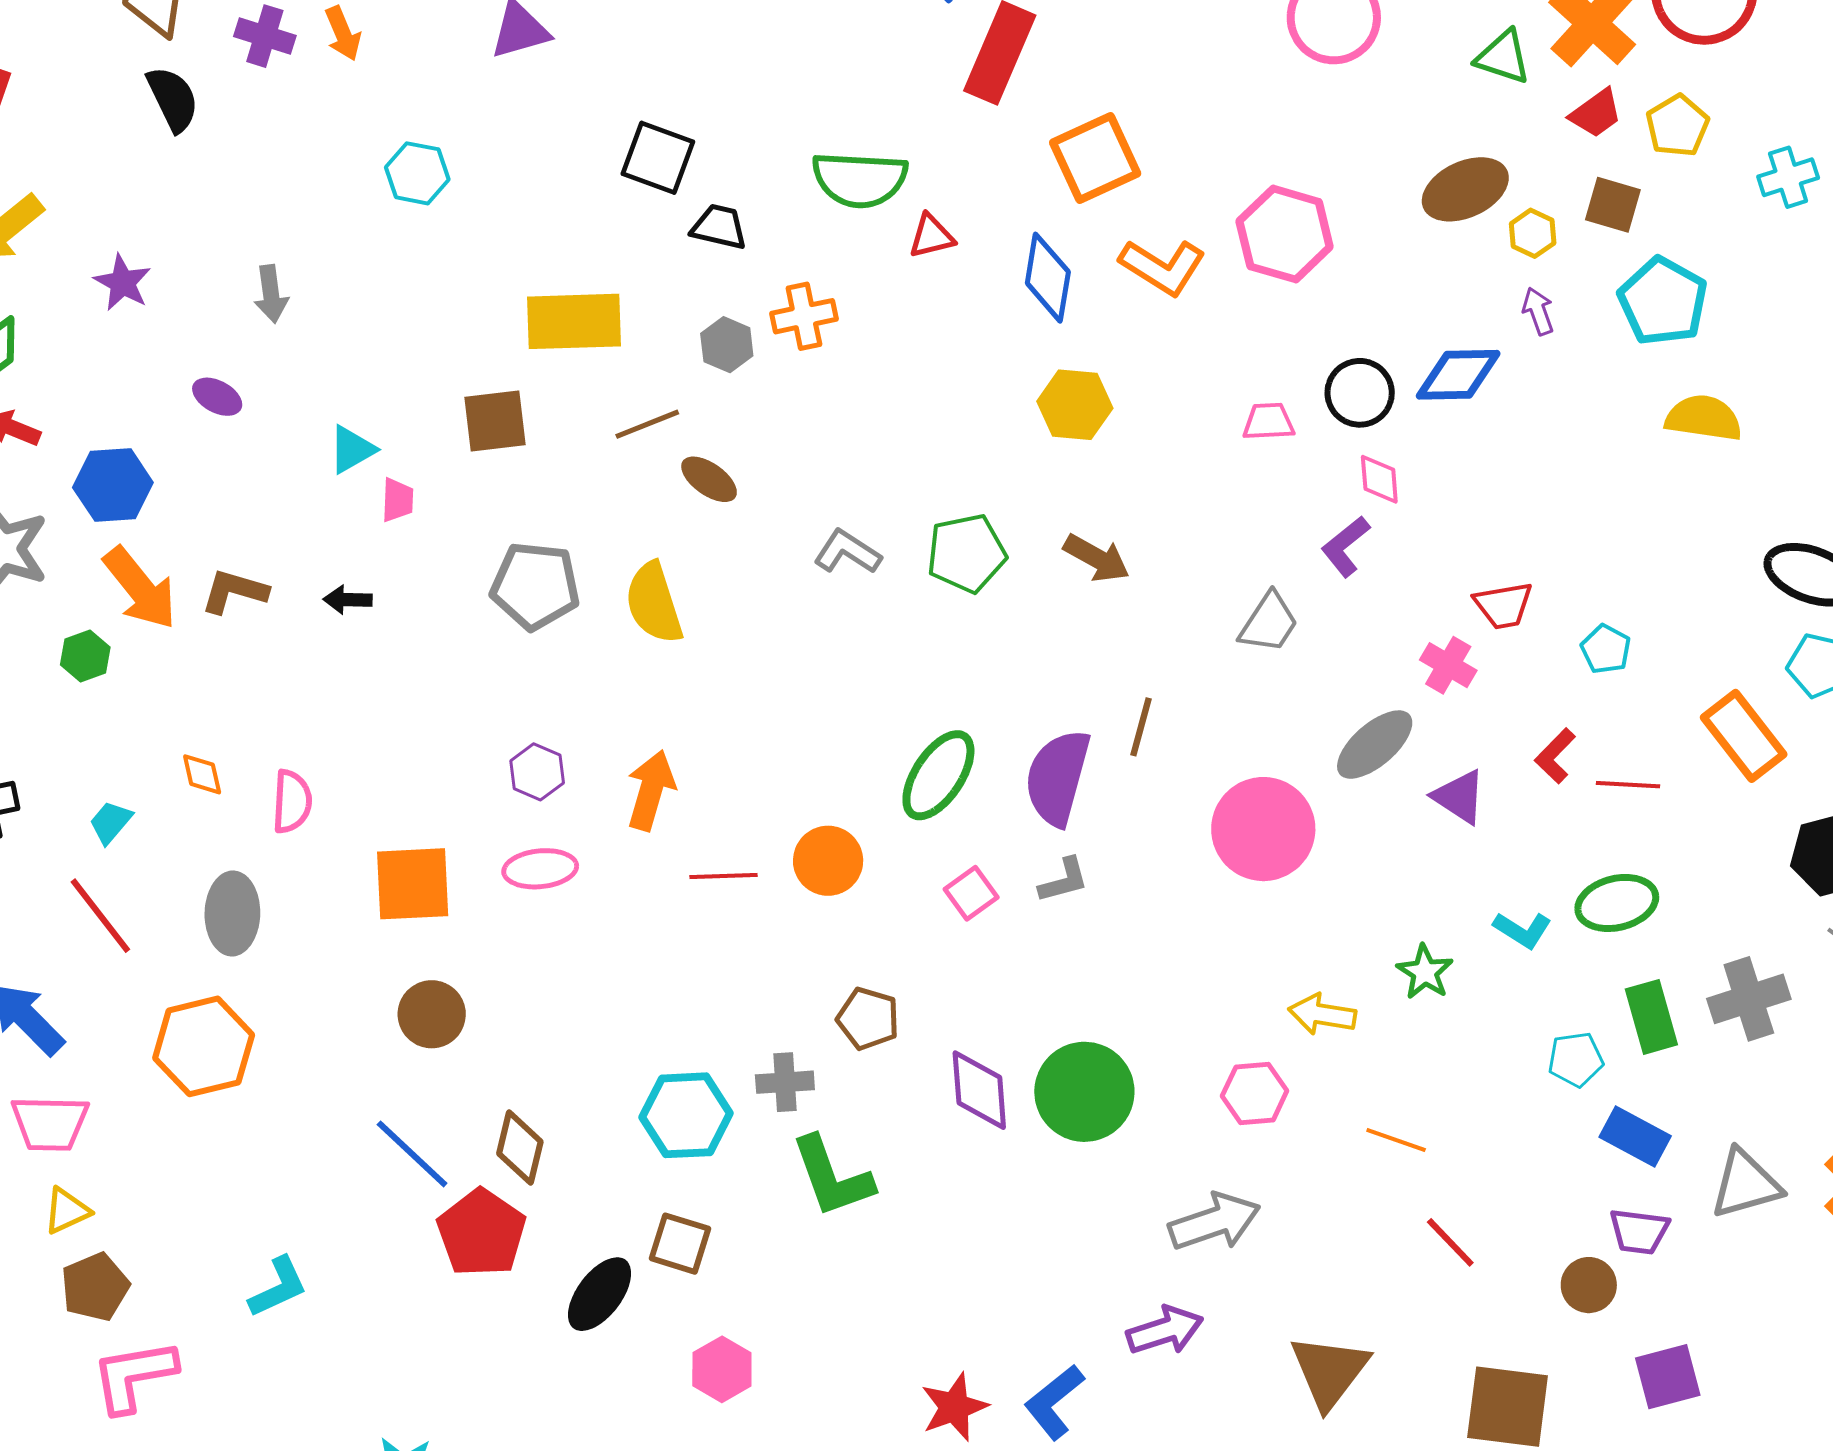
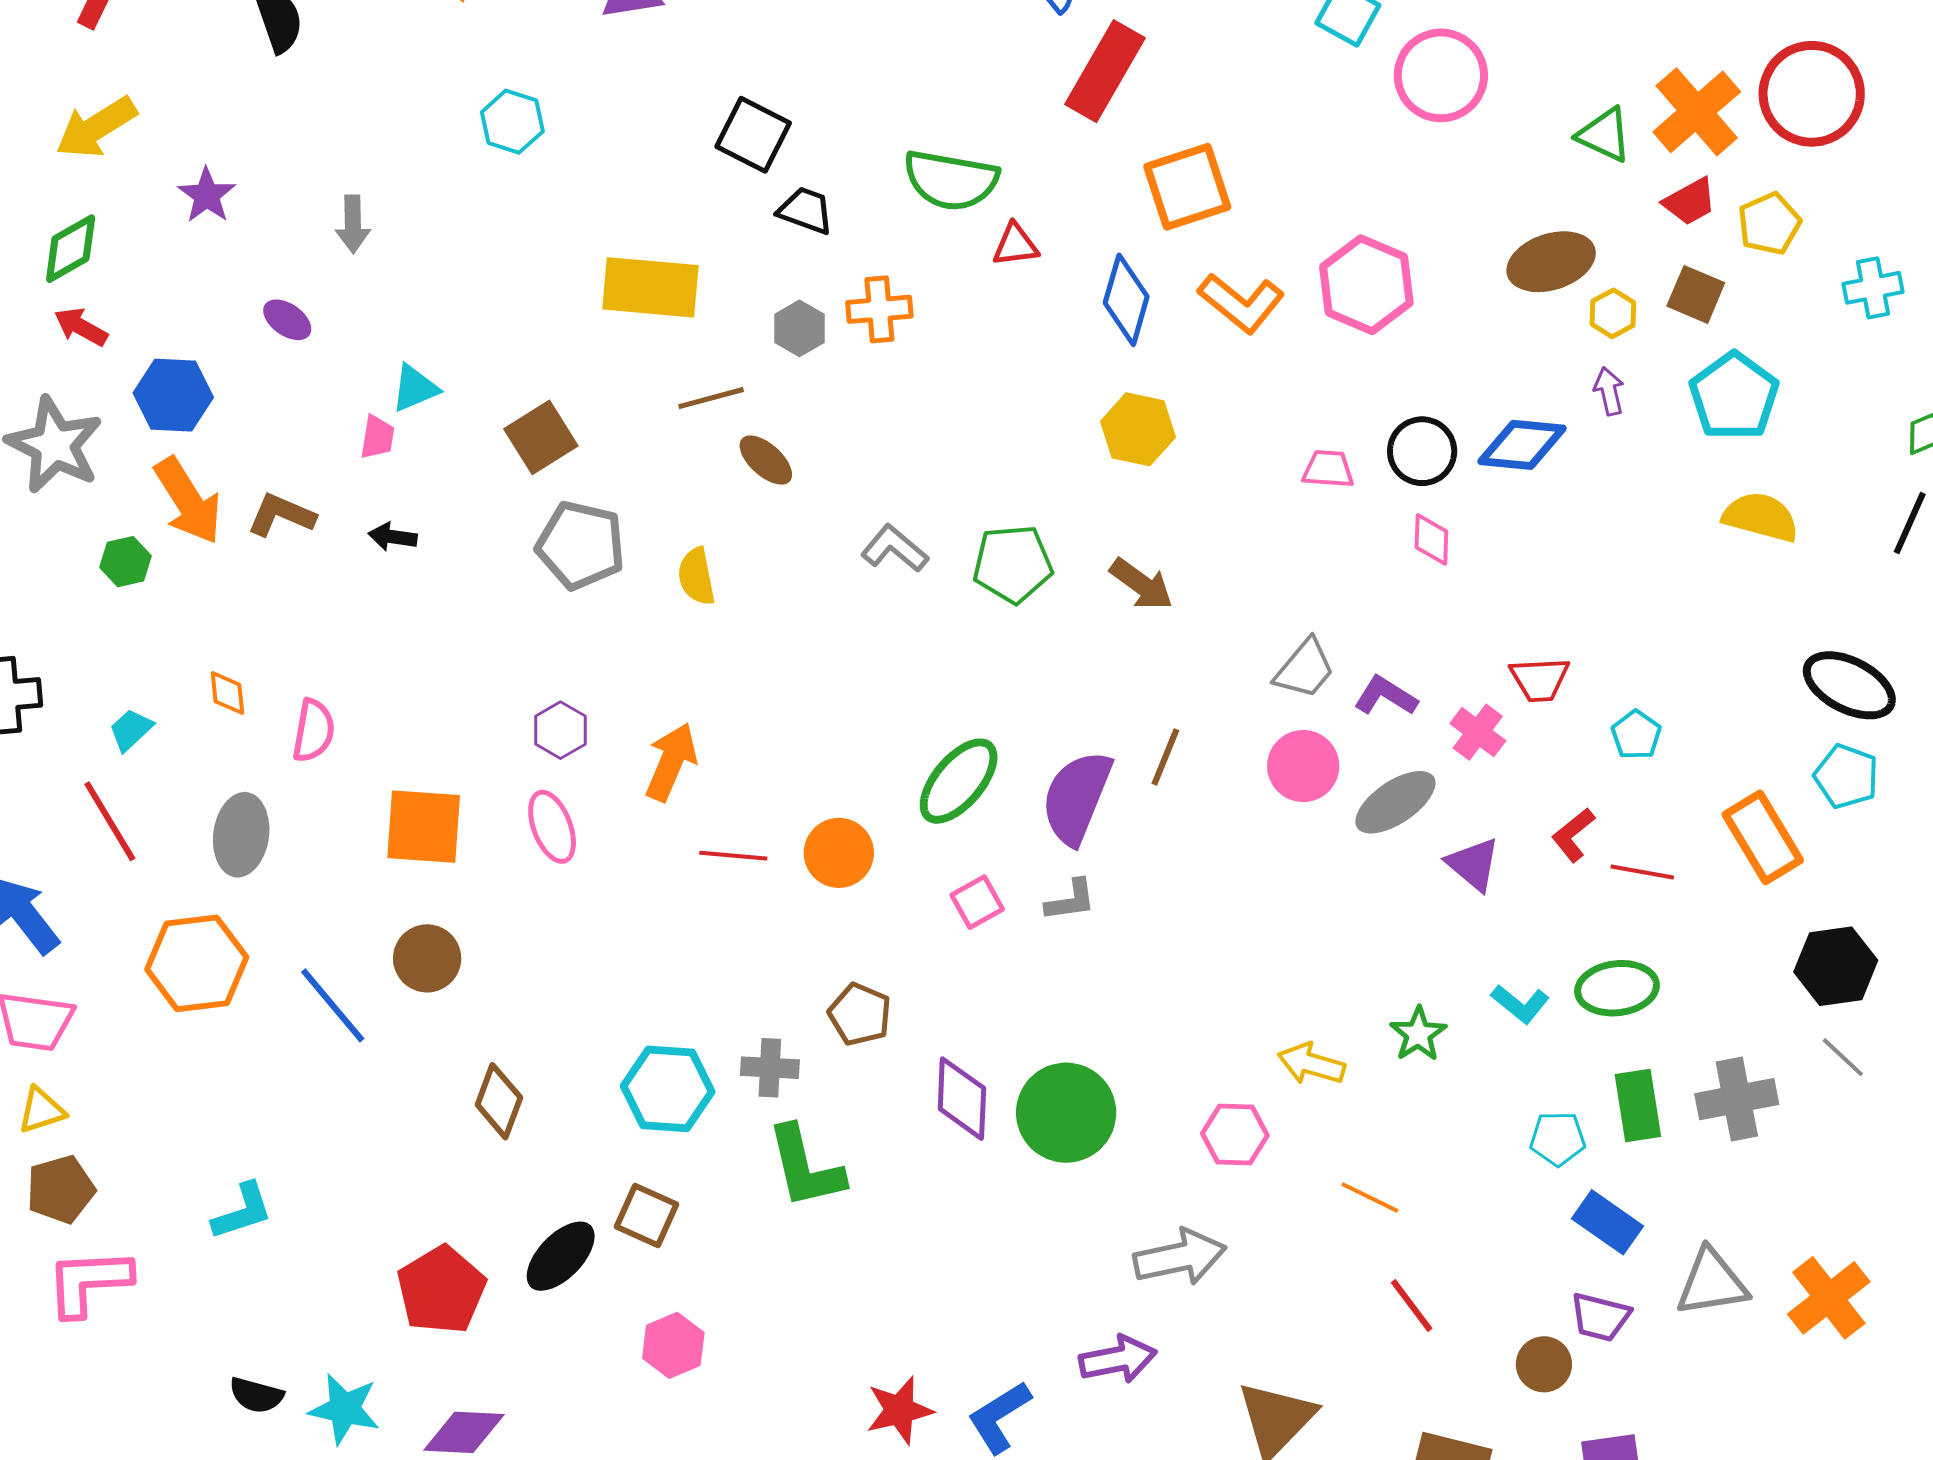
brown square: (495, 421) -> (541, 437), moved, turned -32
pink trapezoid: (398, 500) -> (377, 437), moved
purple L-shape: (1345, 546) -> (1386, 696), moved, turned 64
yellow semicircle: (654, 603) -> (696, 576), size x0.7
pink circle: (1263, 829) -> (1303, 766), moved, size x0.7
pink ellipse: (540, 869) -> (552, 827), turned 68
blue line: (412, 1154) -> (333, 1005), moved
red pentagon: (482, 1233) -> (441, 1290), moved

